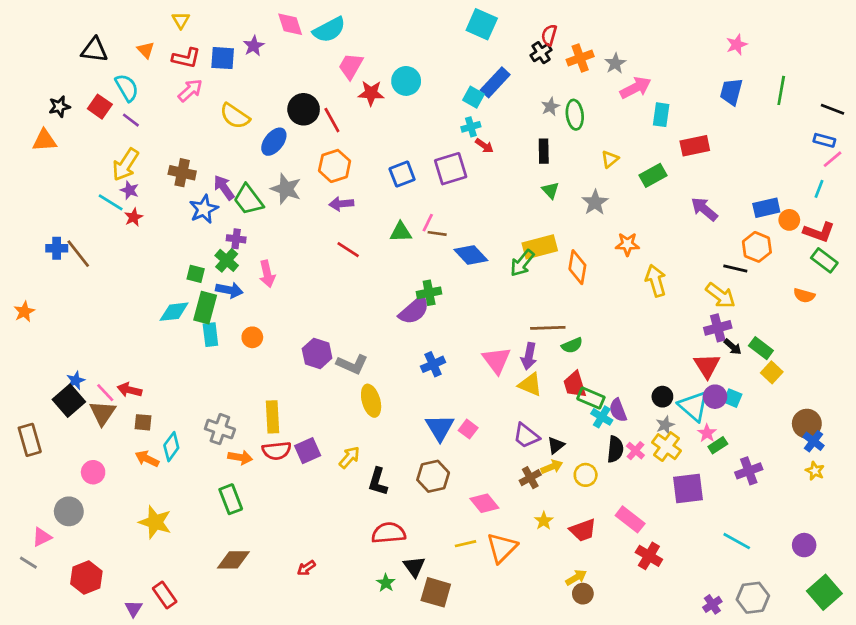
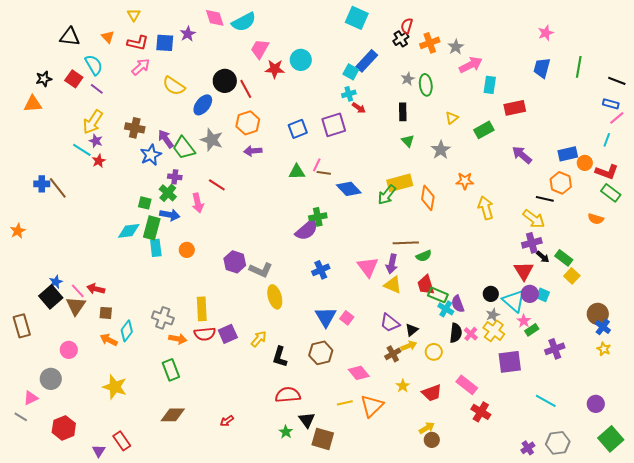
red line: (348, 250) -> (217, 185), moved

